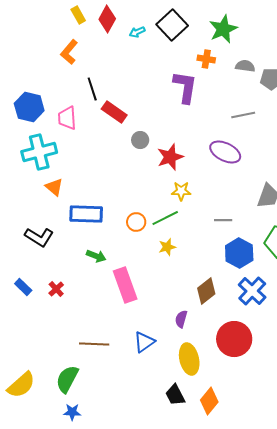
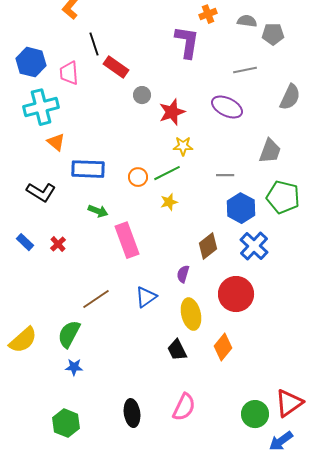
orange cross: (206, 59) -> (208, 14), turned -30
brown line: (94, 344) -> (96, 299), turned -36
orange diamond: (209, 401) -> (223, 347), moved

